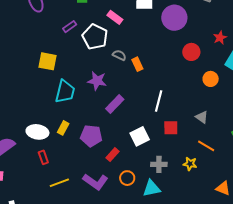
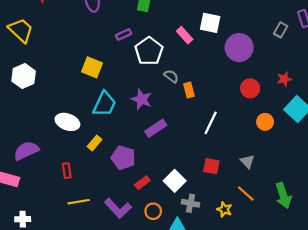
pink rectangle: (115, 17) -> (185, 35), moved
white line: (159, 101) -> (211, 123), moved
white ellipse: (37, 132) -> (67, 122), moved
white square: (140, 136) -> (175, 181), moved, turned -30

